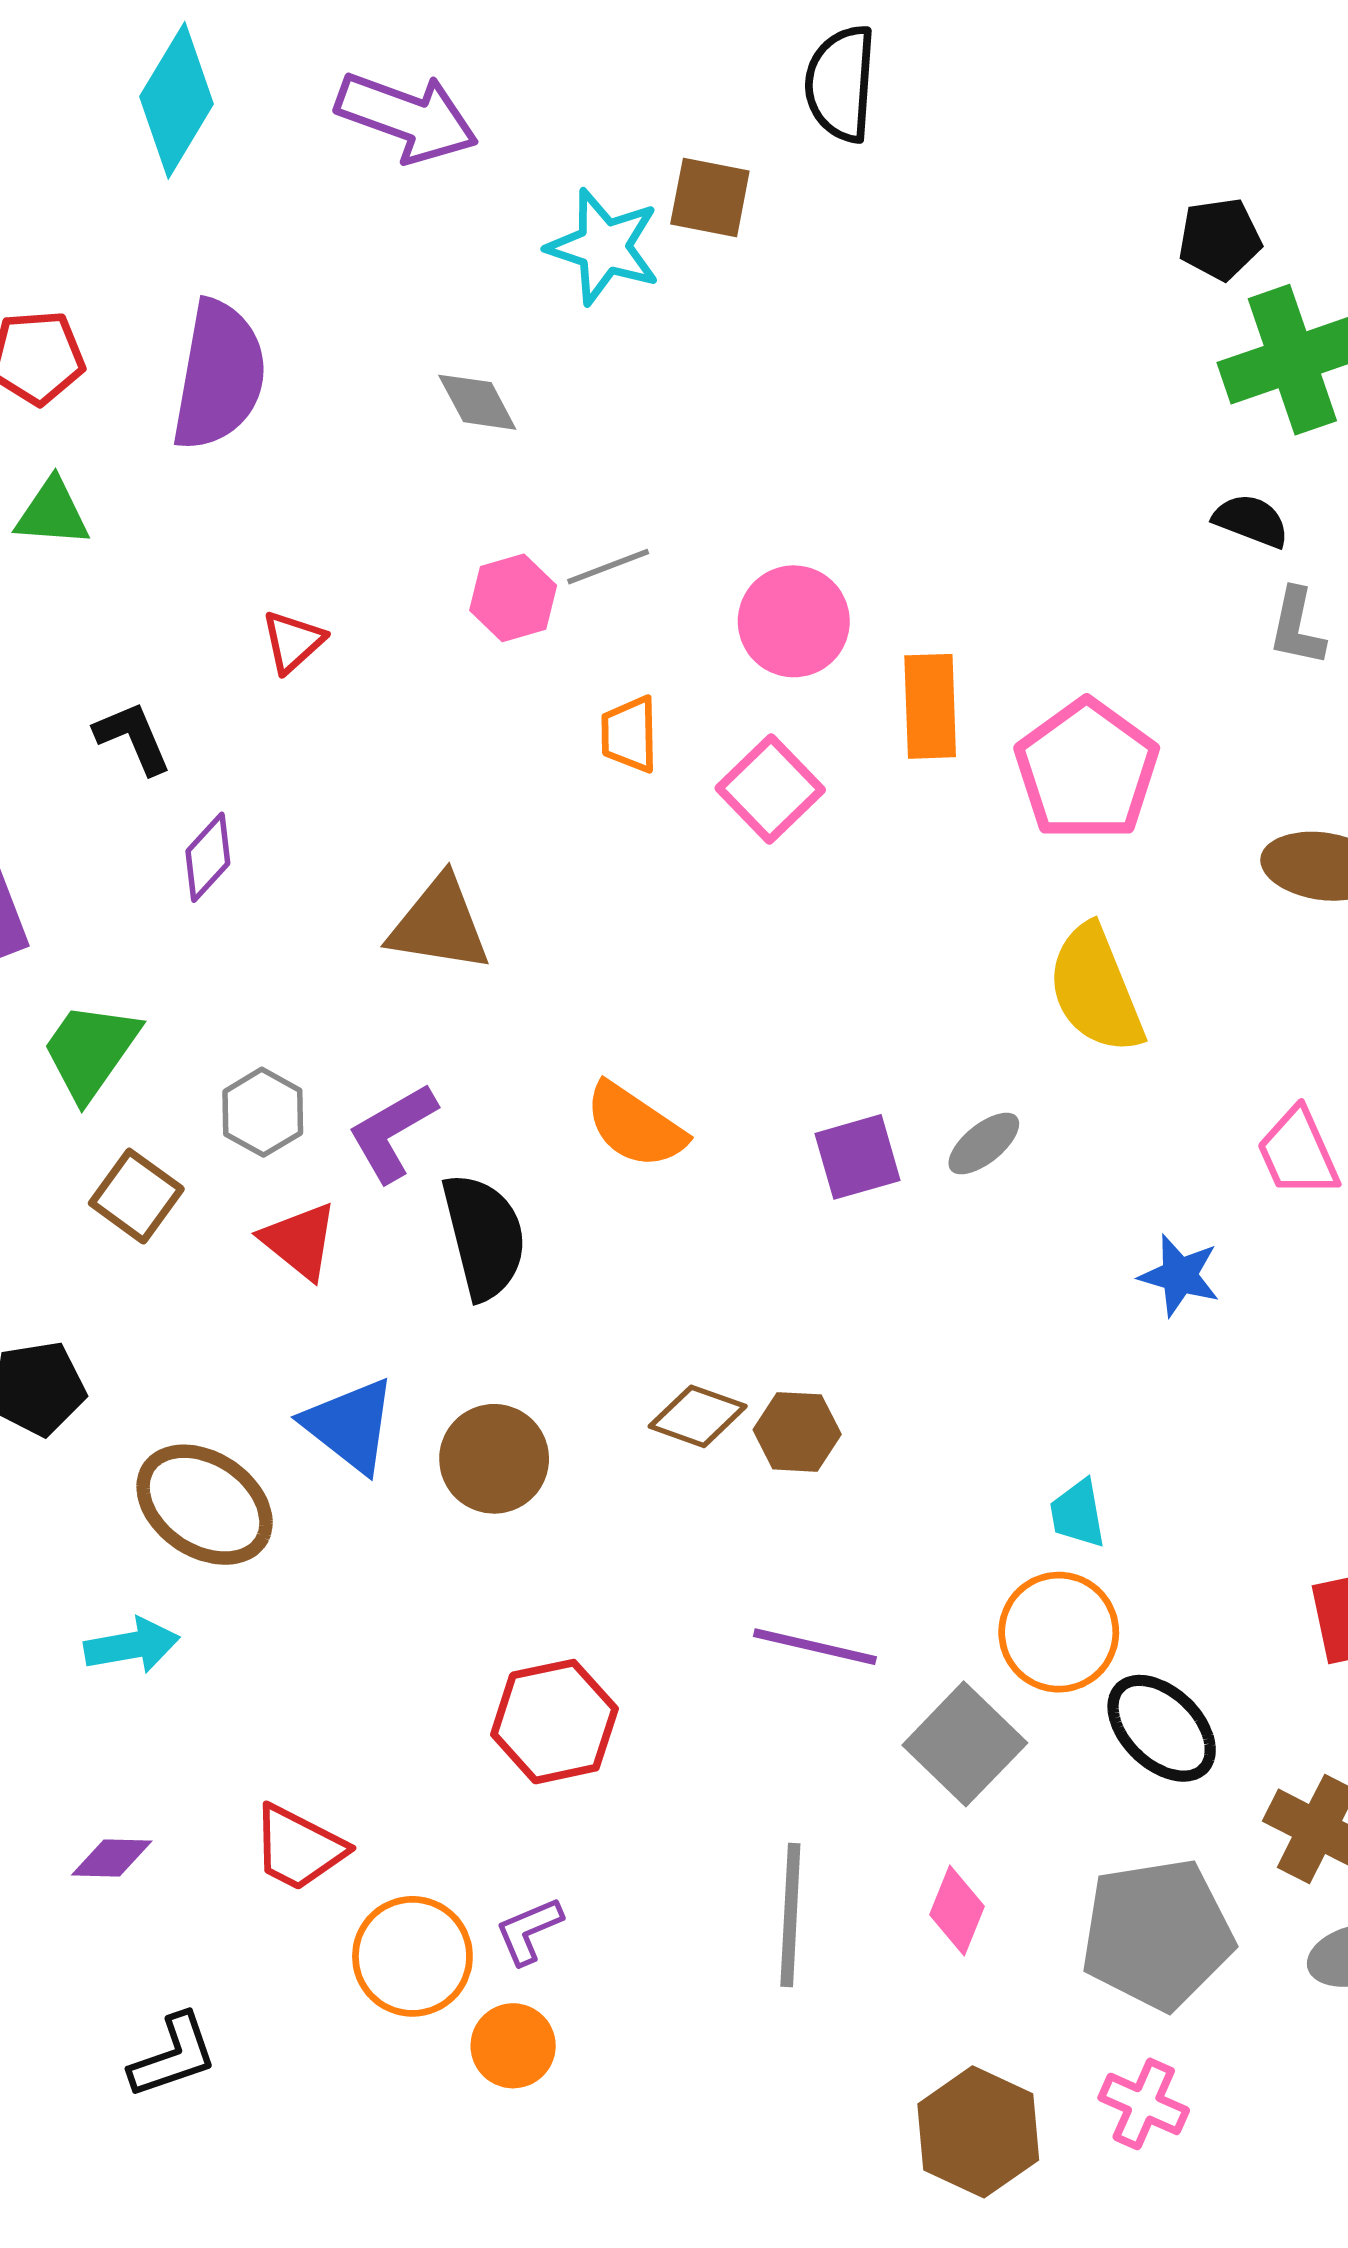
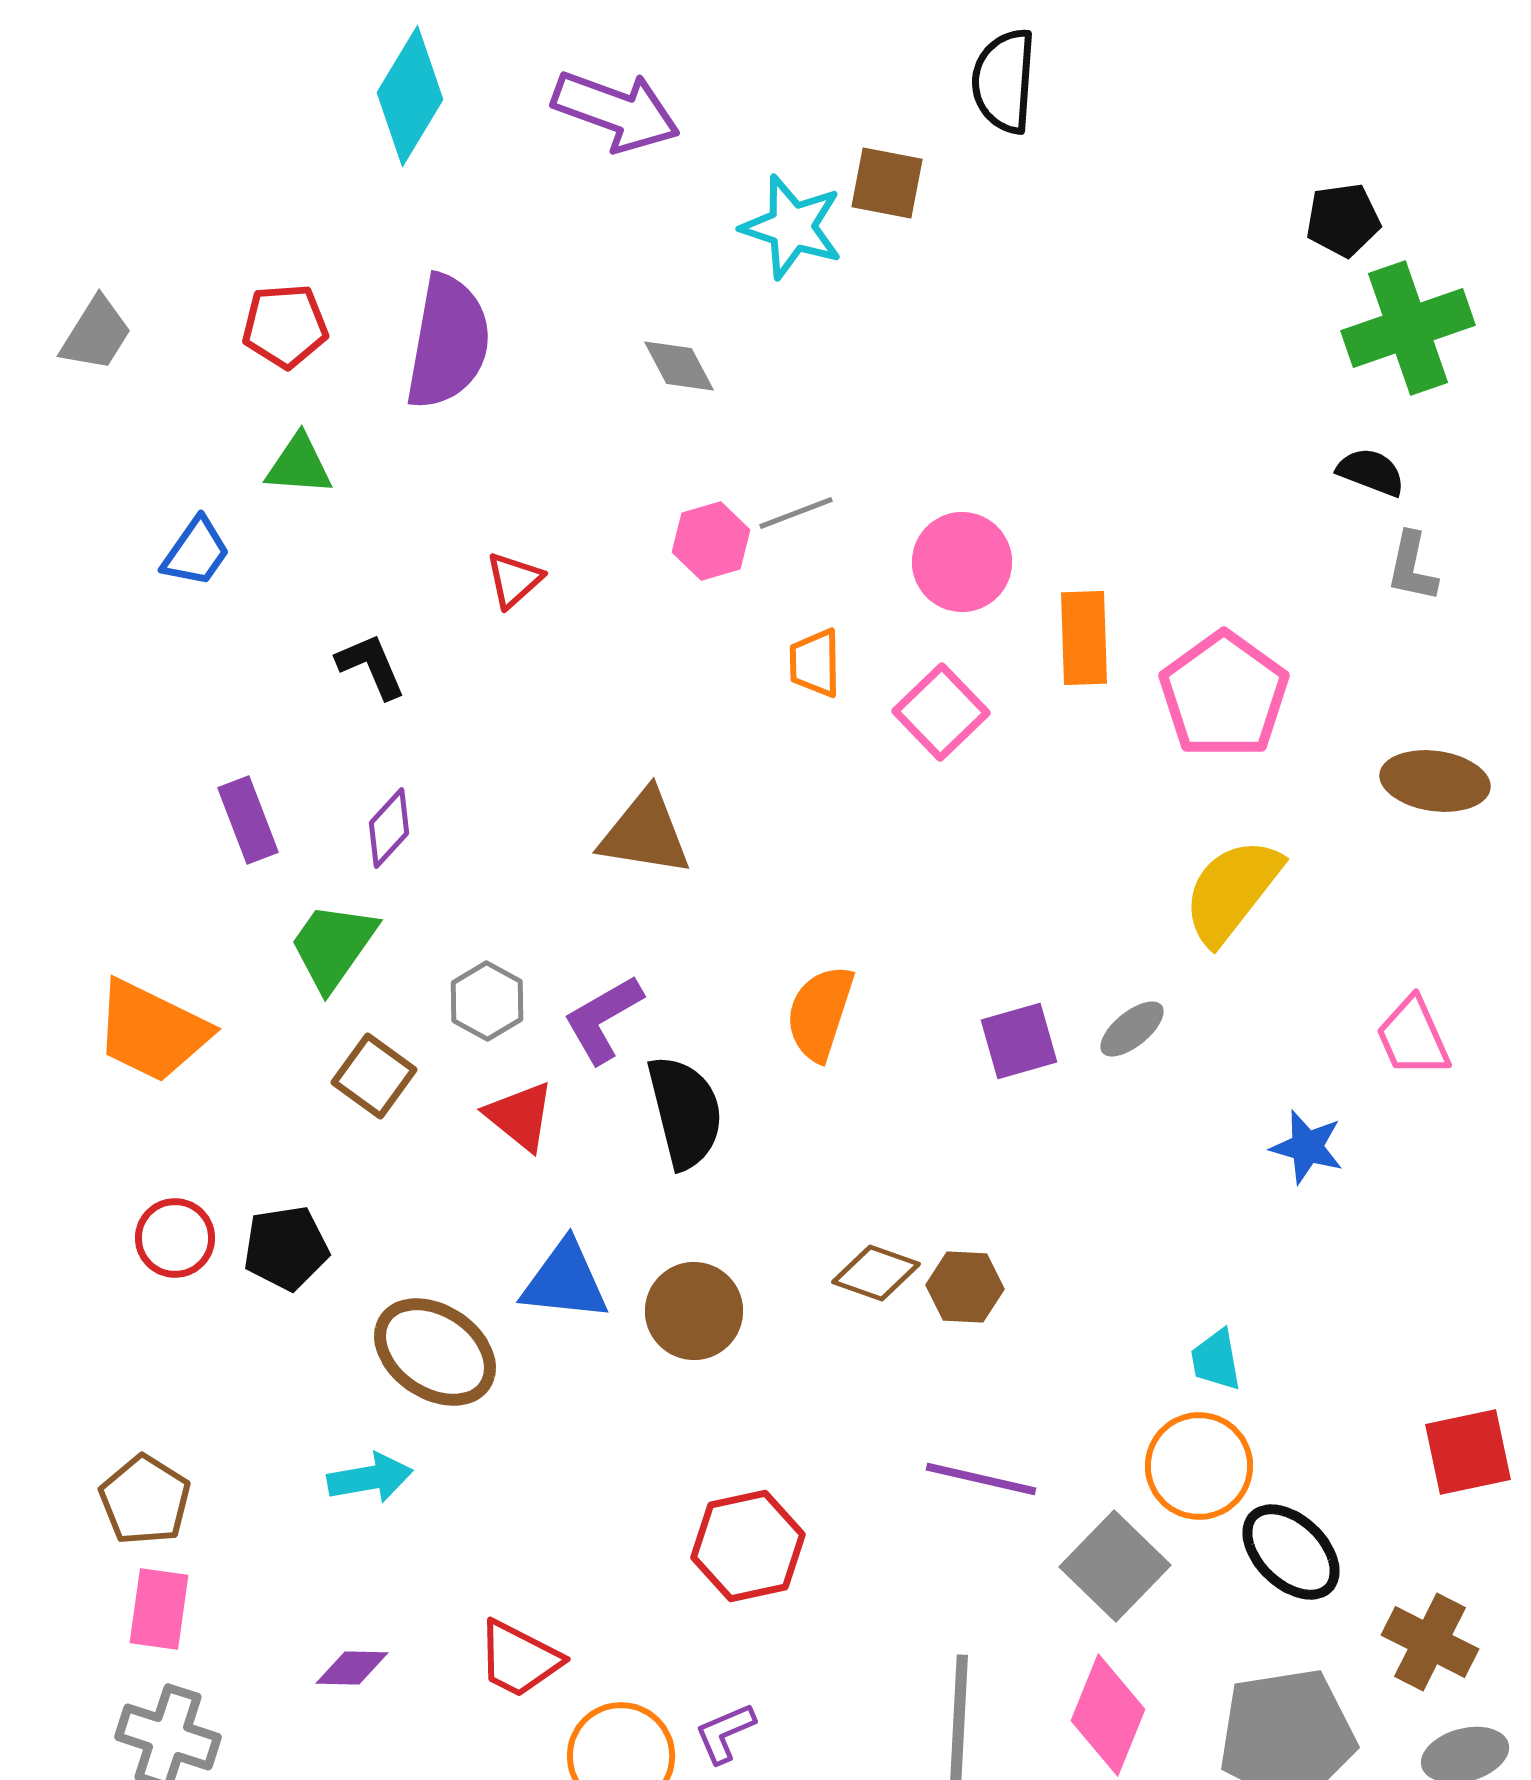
purple diamond: (208, 857) -> (389, 828), moved
yellow semicircle: (1096, 989) -> (1232, 891), turned 60
orange semicircle: (635, 1126) -> (820, 1013), turned 74
blue triangle: (350, 1425) -> (565, 1281), turned -32
pink diamond: (957, 1911) -> (1108, 1715), size x1.5

